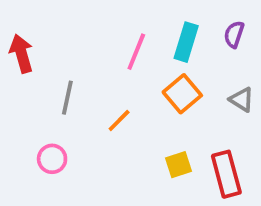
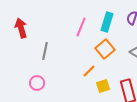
orange line: (119, 121) -> (89, 71), moved

